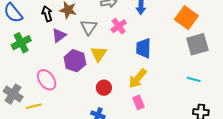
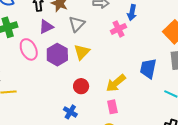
pink cross: (119, 26) -> (118, 29), moved
blue trapezoid: (143, 48) -> (148, 68), moved
pink ellipse: (47, 80) -> (29, 49), moved

